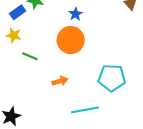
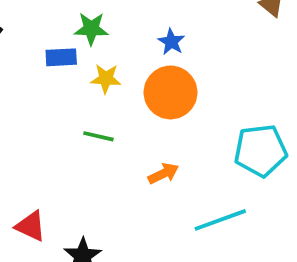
blue rectangle: (18, 12) -> (61, 57), turned 42
yellow star: (14, 35) -> (106, 79), moved

